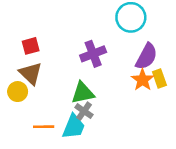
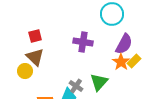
purple cross: (93, 54) -> (83, 42), turned 30
yellow rectangle: (159, 79) -> (134, 61), turned 64
green triangle: (83, 93) -> (99, 82), moved, turned -36

